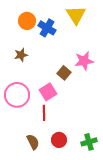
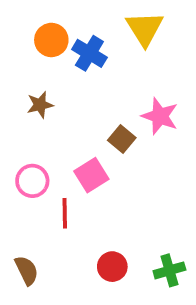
pink star: (84, 61) -> (160, 116), turned 30
pink circle: (17, 95) -> (32, 181), size x0.7
red line: (44, 113) -> (65, 213), moved
brown semicircle: (33, 142) -> (27, 270), moved

